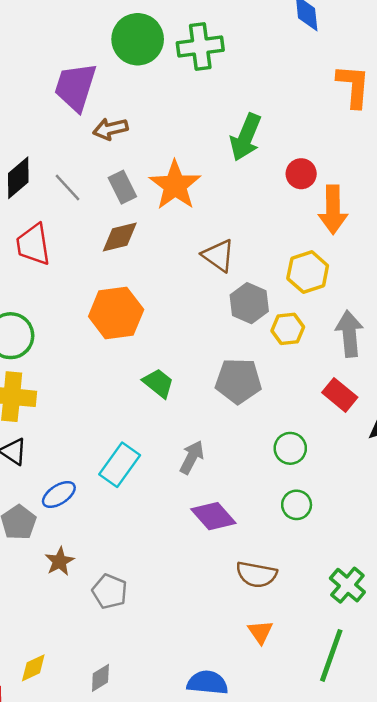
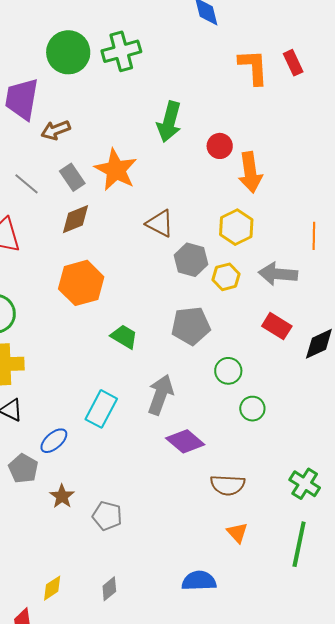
gray arrow: (349, 334) -> (278, 274), turned -72
green circle: (290, 448) -> (228, 371), moved
gray arrow: (192, 457) -> (160, 395), size x1.4
green circle: (297, 505) -> (252, 409), moved

